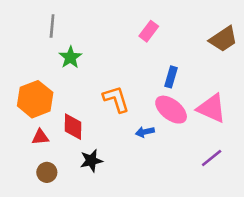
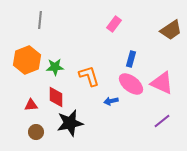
green star: (70, 57) -> (55, 67), moved, turned 30
orange hexagon: (35, 99) -> (27, 60), moved
black star: (91, 161) -> (70, 123), size x1.5

